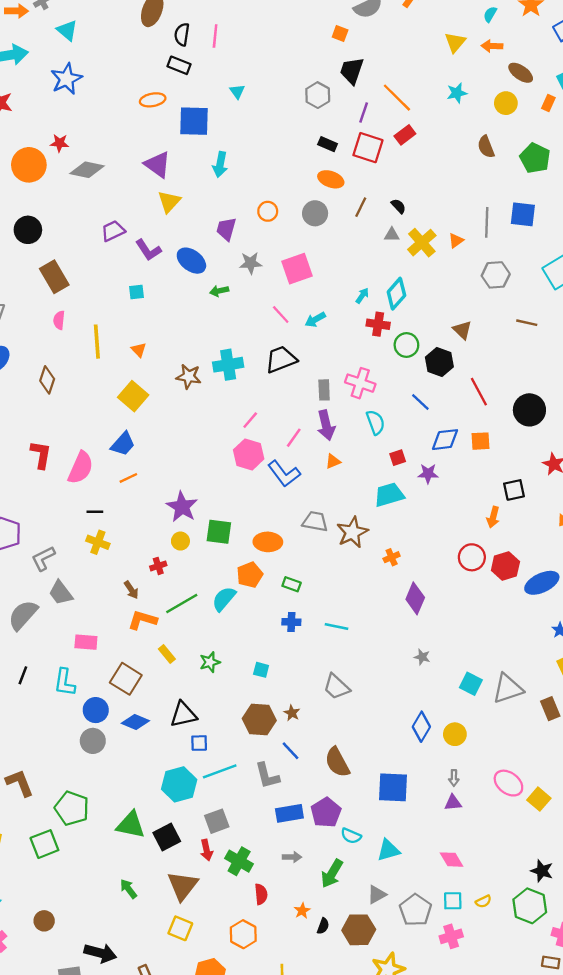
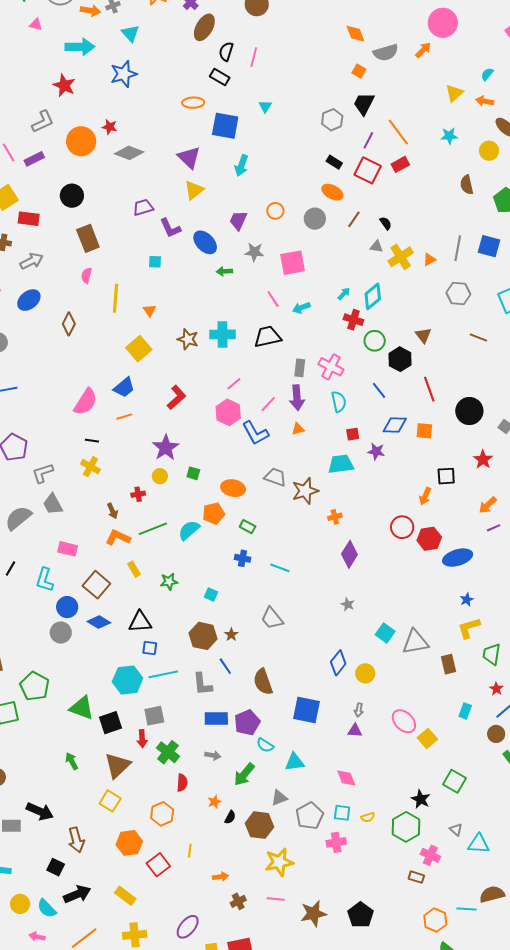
red L-shape: (41, 455) -> (176, 397), moved, turned 30
green square: (219, 532) -> (193, 473), size x0.6

